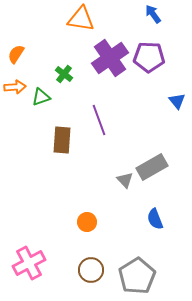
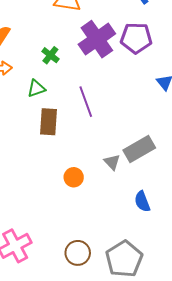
green triangle: (41, 97) -> (36, 88), moved
orange circle: (87, 222) -> (74, 177), moved

